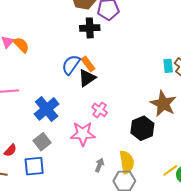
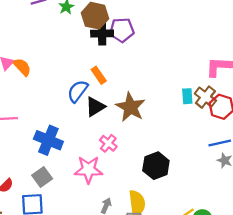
black cross: (90, 28) -> (102, 34), moved
orange rectangle: (88, 64) -> (99, 75), moved
brown star: (163, 104) -> (130, 107), moved
blue cross: (47, 109) -> (48, 140), turned -30

